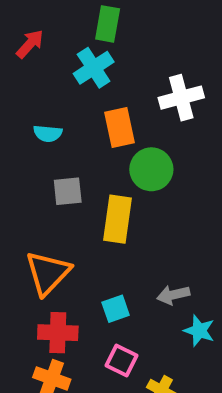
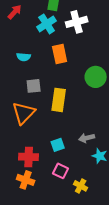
white cross: (181, 98) -> (77, 22), moved
green circle: (151, 169) -> (96, 77), moved
orange triangle: (48, 273) -> (24, 113), moved

